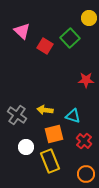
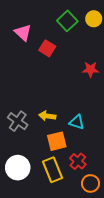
green square: (70, 38) -> (67, 21), moved
red star: (86, 80) -> (91, 69), moved
red cross: (84, 141) -> (78, 161), moved
white circle: (26, 147) -> (18, 168), moved, size x1.5

